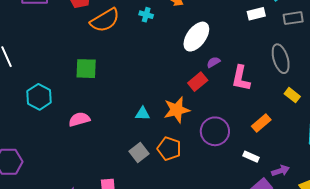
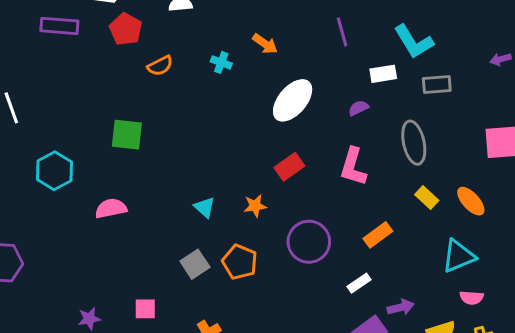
orange semicircle: (105, 20) -> (160, 66), size x0.6
purple semicircle: (213, 62) -> (358, 108), moved
orange star: (177, 110) -> (255, 206), size x0.6
cyan triangle: (143, 114) -> (205, 207), turned 35
white rectangle: (251, 157) -> (359, 283), turned -63

